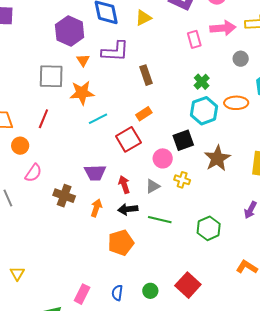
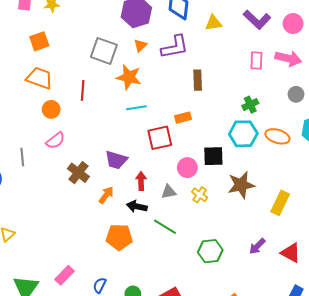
purple L-shape: (115, 51) -> (175, 47), turned -32
red line: (43, 119) -> (83, 90), turned -36

